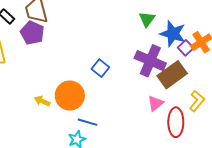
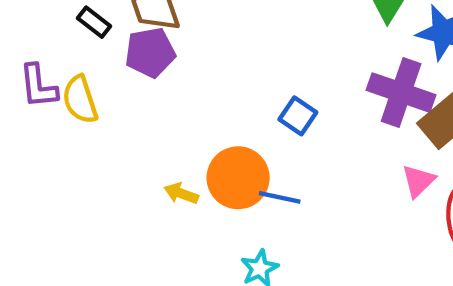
purple pentagon: (32, 33) -> (150, 52), turned -30
blue line: (87, 122) -> (280, 197), moved

